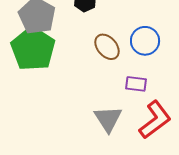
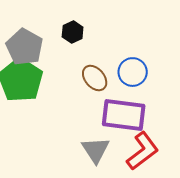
purple rectangle: (136, 84) -> (124, 115), size x2.0

